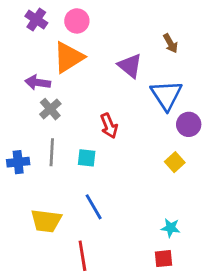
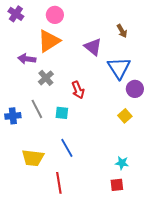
purple cross: (36, 20) -> (16, 14), moved
gray cross: (50, 109) -> (46, 78), moved
gray line: (52, 152) -> (37, 109), turned -30

